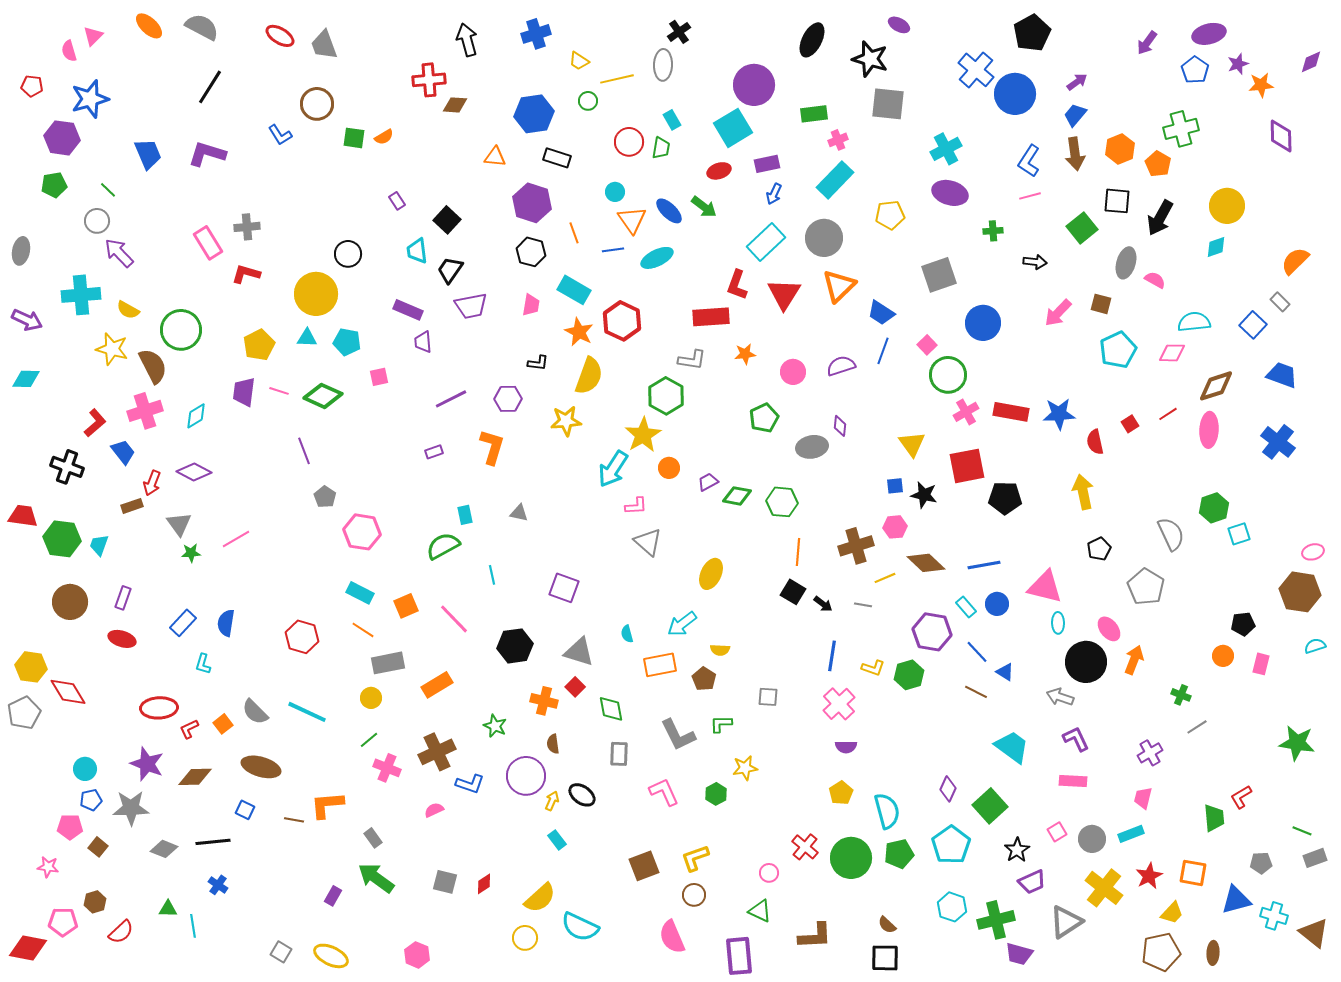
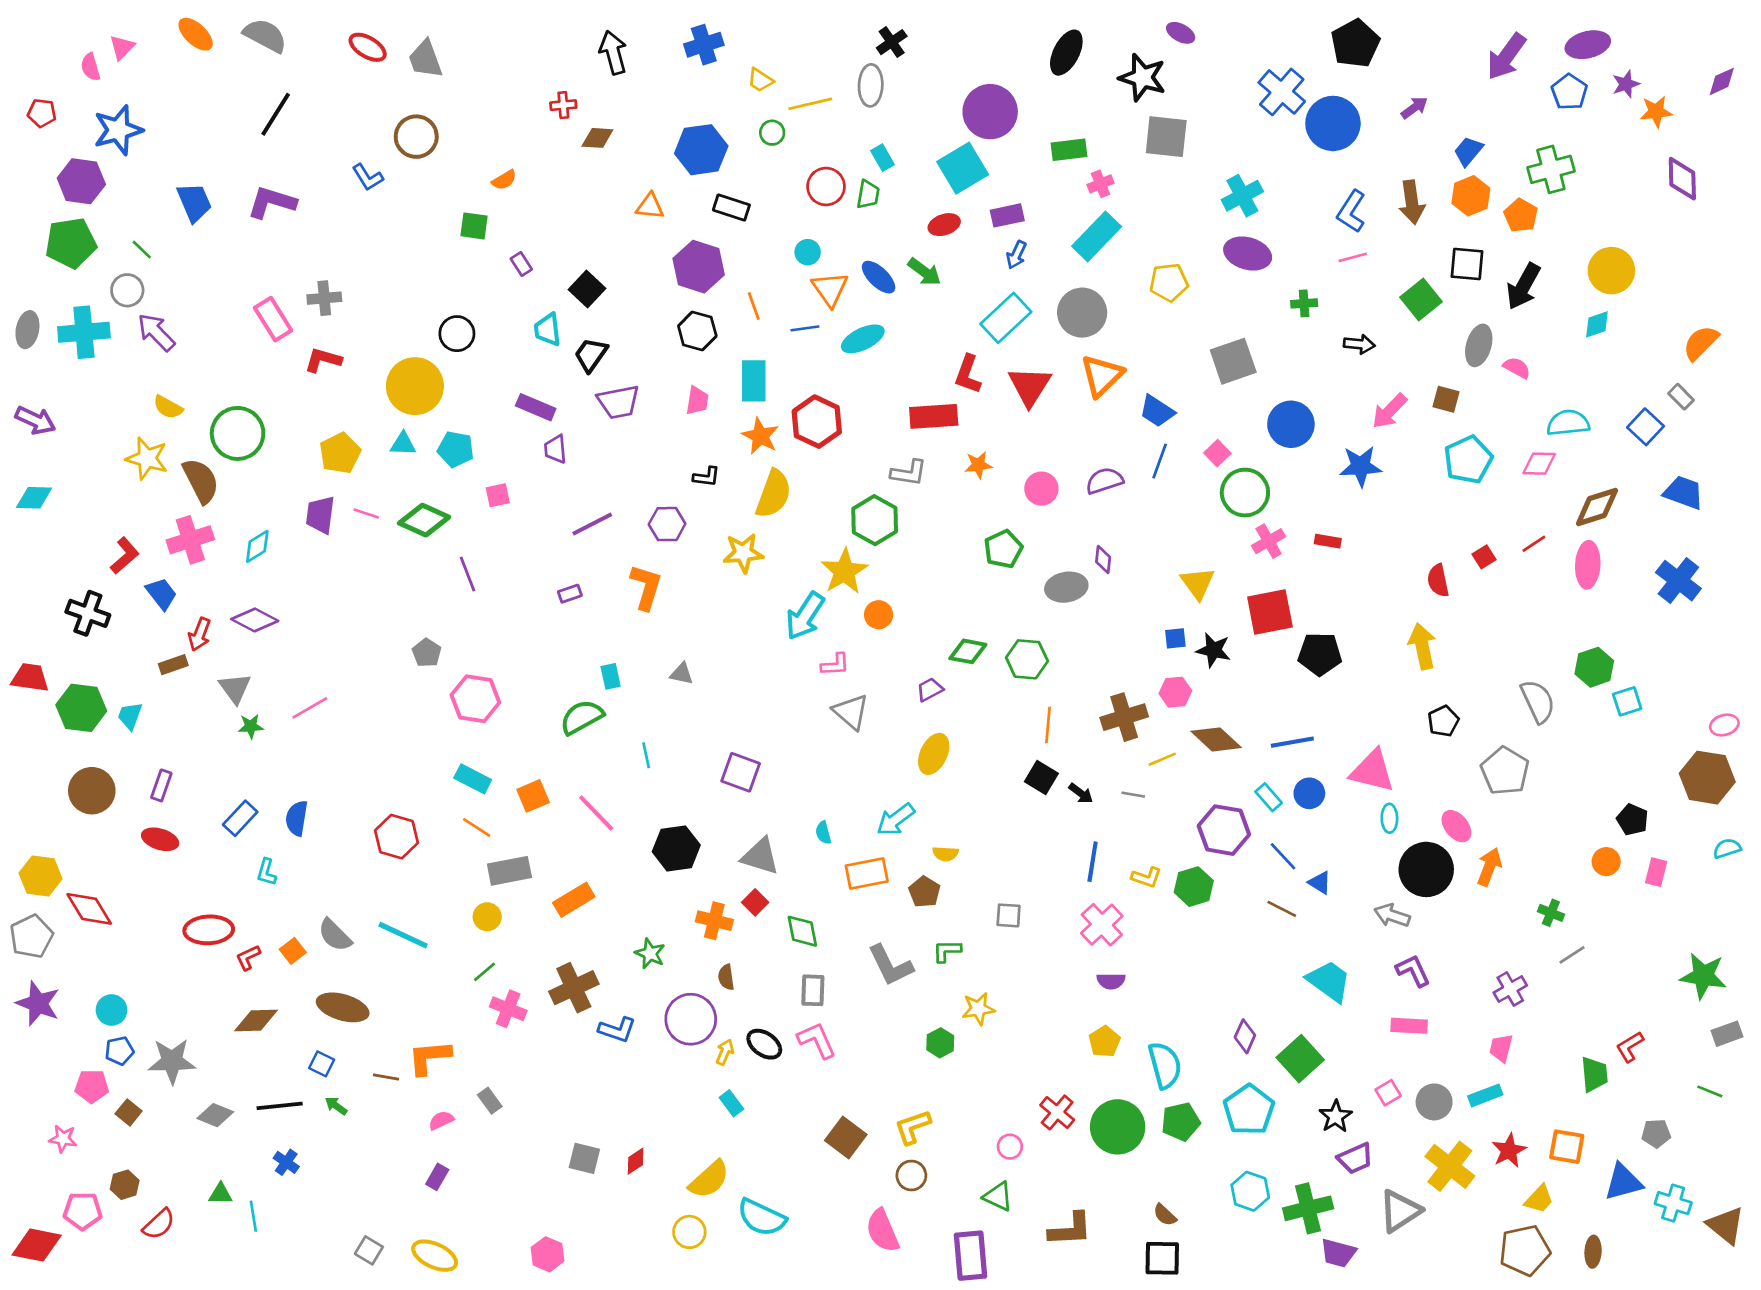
purple arrow: (1147, 43) -> (1506, 56), size x1.5
red cross: (429, 80) -> (563, 105), size x0.6
blue trapezoid: (1075, 115) -> (1468, 151), moved
green square: (354, 138) -> (474, 226), moved
green pentagon: (54, 185) -> (71, 243), size x1.5
cyan rectangle: (574, 290) -> (754, 381), turned 60
cyan cross: (81, 295) -> (84, 332), moved
red rectangle: (1011, 412) -> (1328, 541), size x0.6
blue star: (1059, 414) -> (1361, 466), moved
purple line: (304, 451) -> (467, 574), moved
purple trapezoid: (708, 482) -> (930, 690), moved
black pentagon: (1243, 624) -> (1632, 820), turned 30
purple star: (147, 764) -> (38, 1003), moved
pink L-shape: (664, 792) -> (817, 1040), moved
pink semicircle: (434, 810) -> (441, 1120), moved
gray rectangle: (1315, 858) -> (1727, 1034), moved
brown square: (644, 866) -> (846, 1137), turned -32
green arrow: (376, 878) -> (336, 1106), moved, size x0.5

